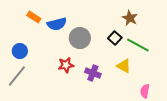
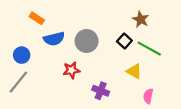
blue semicircle: (57, 24) -> (54, 39), moved
purple cross: (93, 73) -> (101, 91), moved
pink semicircle: (145, 91) -> (148, 96), moved

